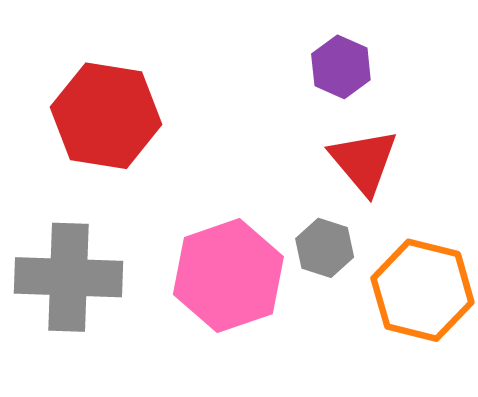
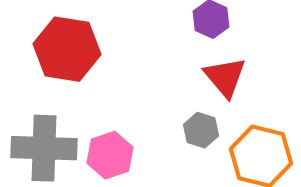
pink hexagon: (228, 276) -> (110, 155), moved, size x0.7

